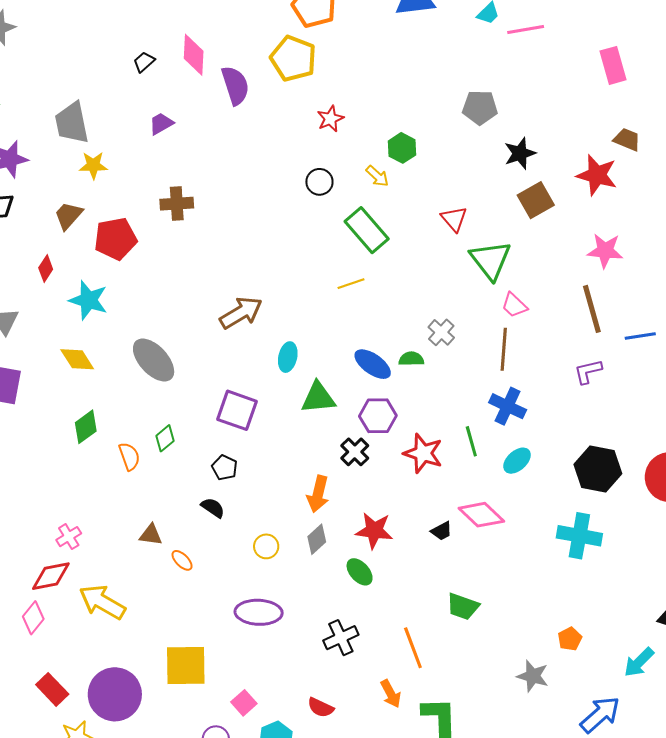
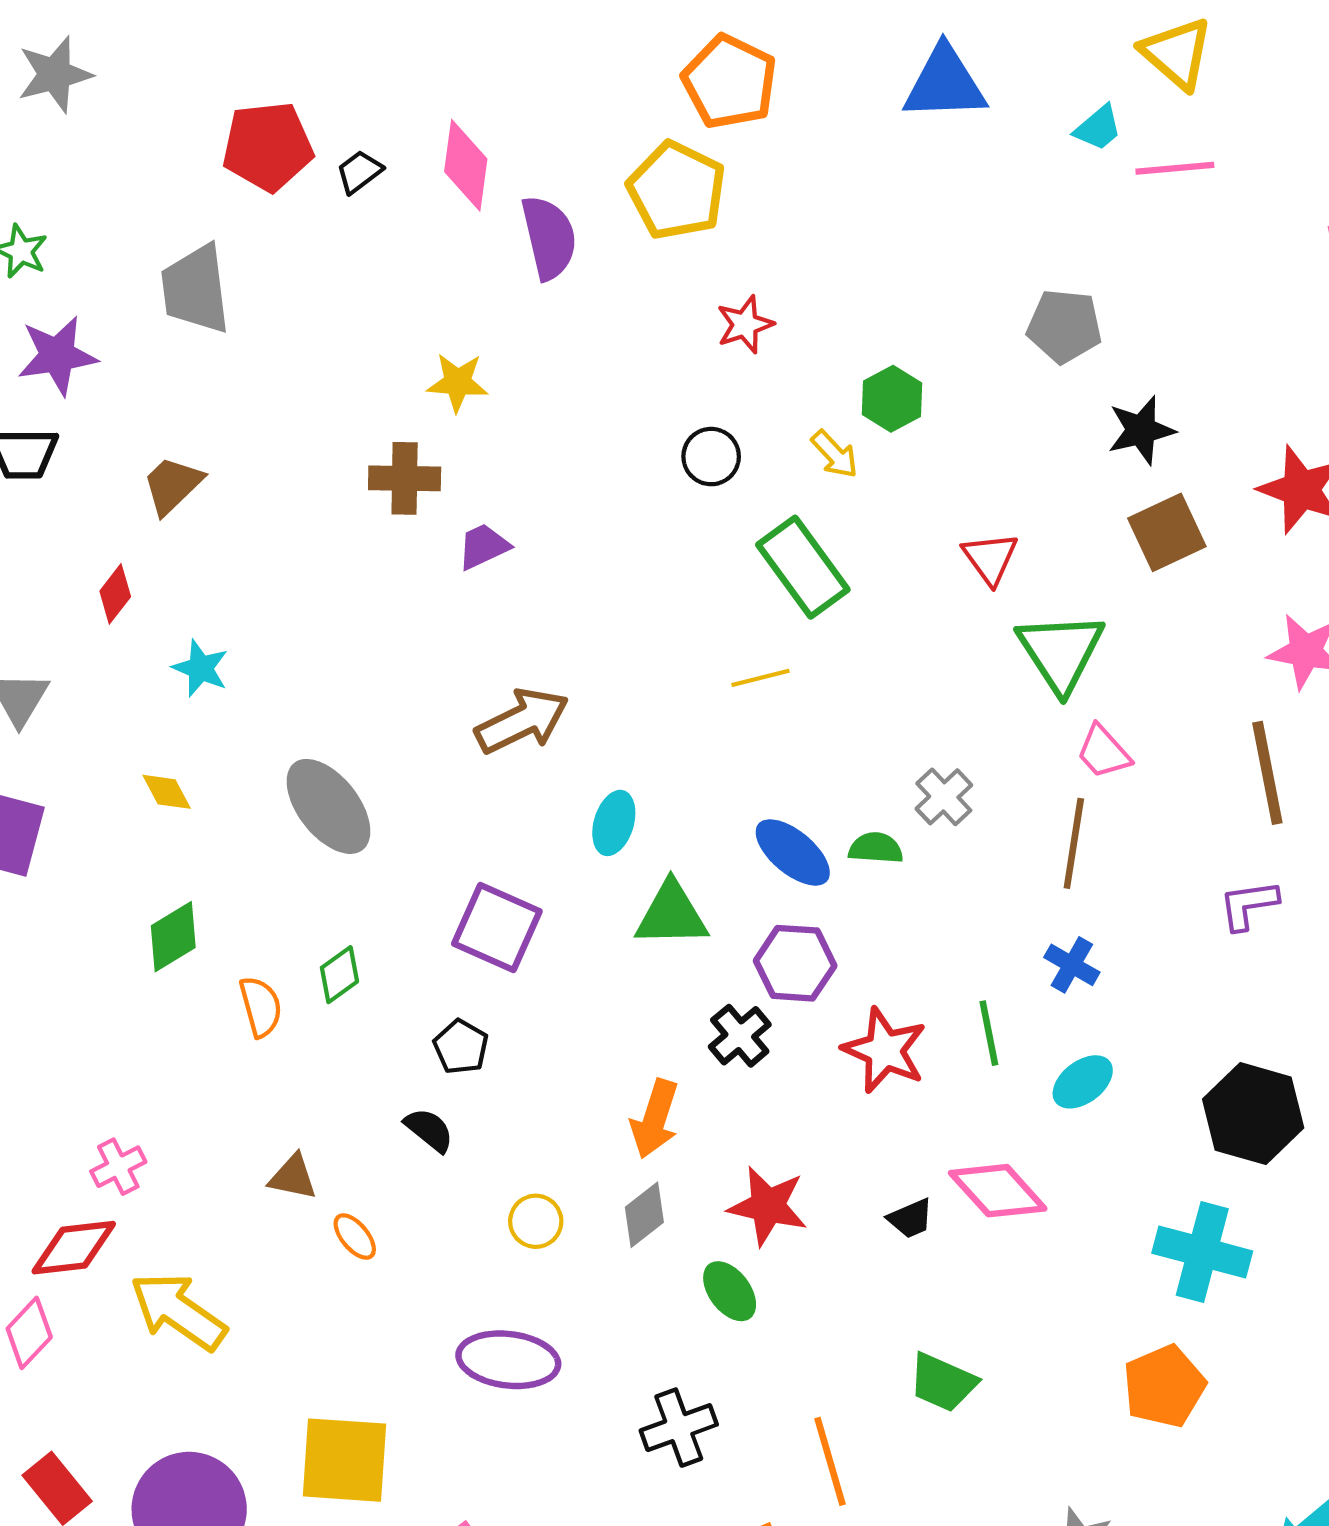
purple trapezoid: (161, 124) -> (483, 546), moved
yellow star: (93, 165) -> (458, 382), moved
red pentagon: (115, 239) -> (268, 146), moved
cyan star: (88, 300) -> (200, 668), size x0.7
yellow diamond: (77, 359) -> (167, 792), size x0.7
blue cross: (508, 406) -> (1072, 965), size x0.7
orange pentagon: (570, 639) -> (1164, 1386), moved, size x1.6

